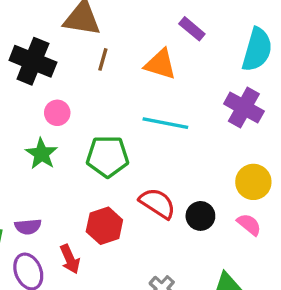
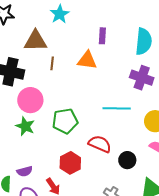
purple rectangle: (192, 29) -> (102, 36), turned 63
pink circle: (57, 113) -> (30, 100), size x1.6
cyan line: (165, 123) -> (117, 108), moved
black circle: (200, 216) -> (127, 160), moved

